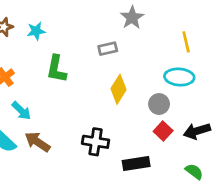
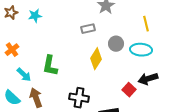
green L-shape: (56, 69) -> (50, 66), moved
gray circle: (159, 104) -> (116, 44), moved
black arrow: (197, 131) -> (148, 79), moved
brown arrow: (37, 142) -> (36, 98), turned 36

